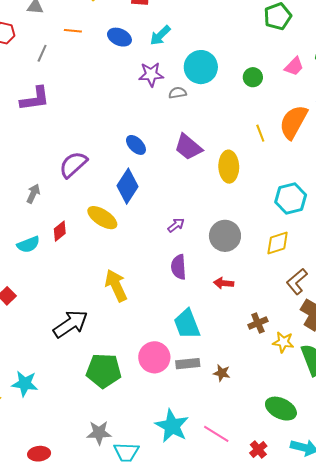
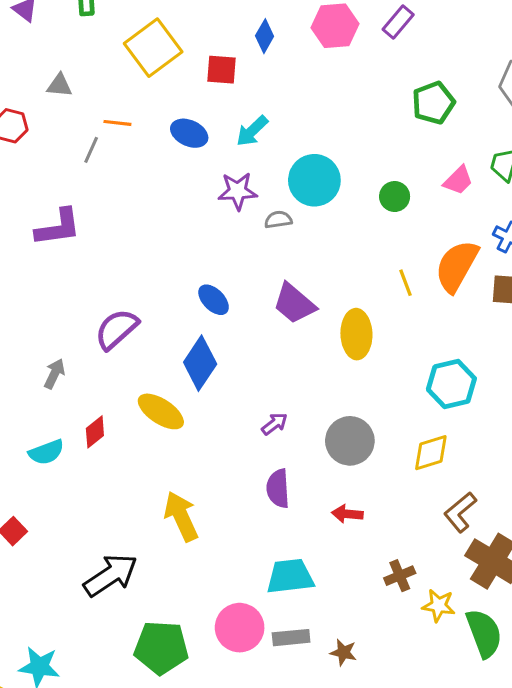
gray line: (42, 53) -> (91, 150), moved
cyan trapezoid: (187, 324) -> (290, 576), turned 104

